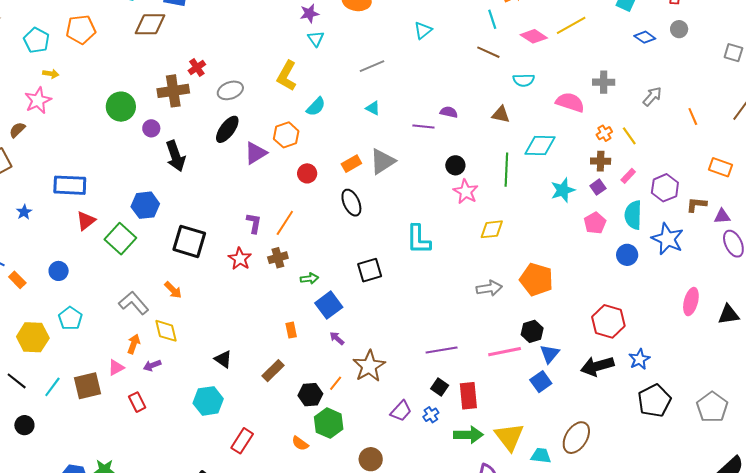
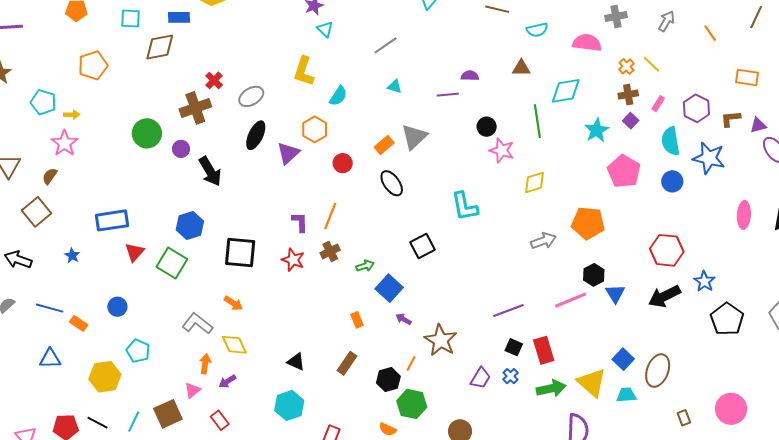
cyan pentagon: (37, 40) -> (43, 102), moved
pink pentagon: (595, 223) -> (624, 171), moved, size x1.5
blue square: (541, 382) -> (623, 359), moved

